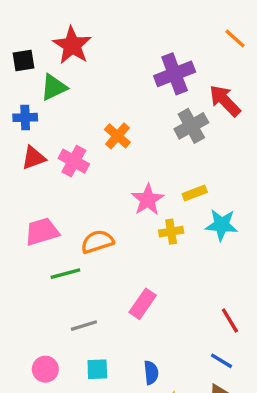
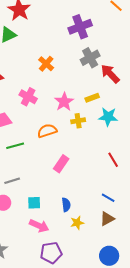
red arrow: (225, 101) -> (110, 74), moved
pink cross: (74, 161) -> (28, 97), moved
orange semicircle: (97, 242) -> (47, 131), moved
red line: (230, 321) -> (113, 160), moved
gray line: (84, 326) -> (12, 181), moved

